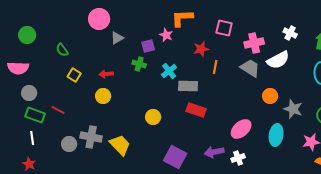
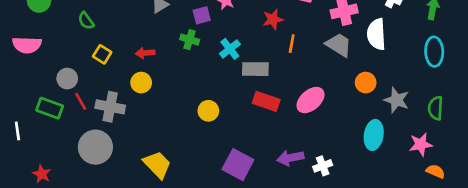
white semicircle: (278, 60) -> (376, 34), turned 115
gray circle: (29, 93) -> (67, 79), moved
red line: (58, 110) -> (81, 101), turned 32
pink ellipse: (241, 129) -> (311, 100), moved
gray cross: (91, 137) -> (110, 107), moved
white line: (32, 138) -> (17, 131), moved
gray circle: (69, 144) -> (95, 147), size x1.6
yellow trapezoid: (120, 145) -> (157, 165), moved

